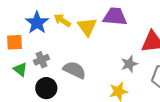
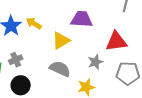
yellow triangle: (87, 27) -> (61, 41), moved, turned 36
gray semicircle: (74, 70) -> (60, 69), moved

